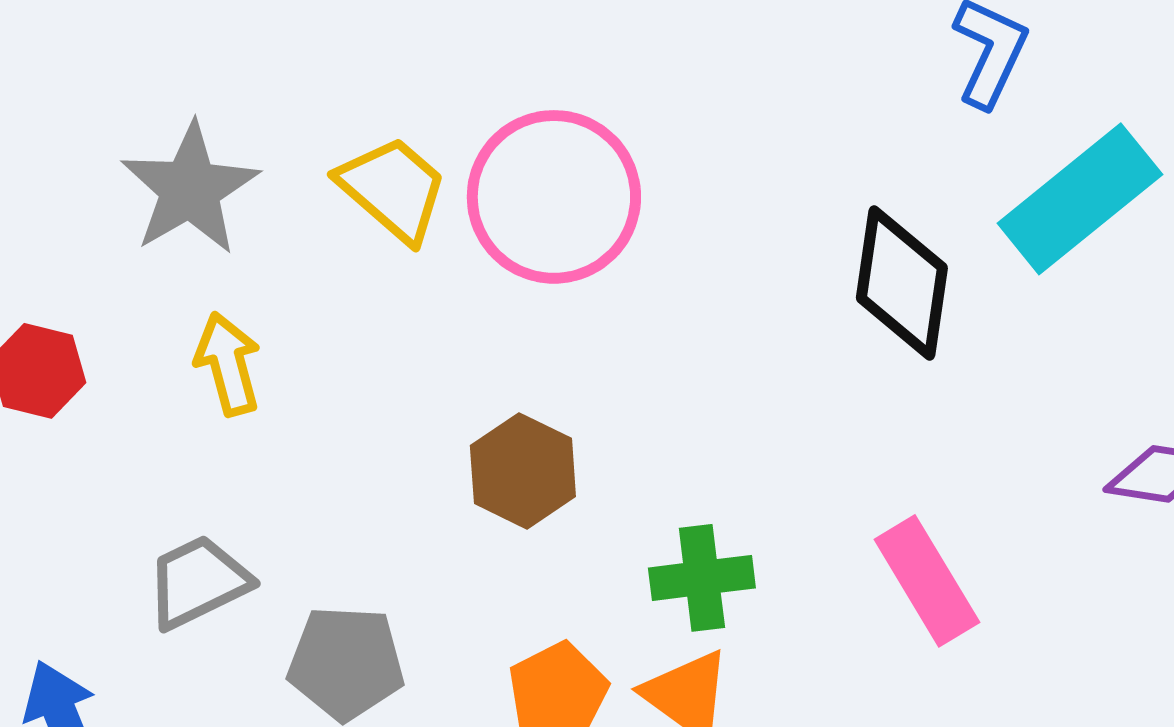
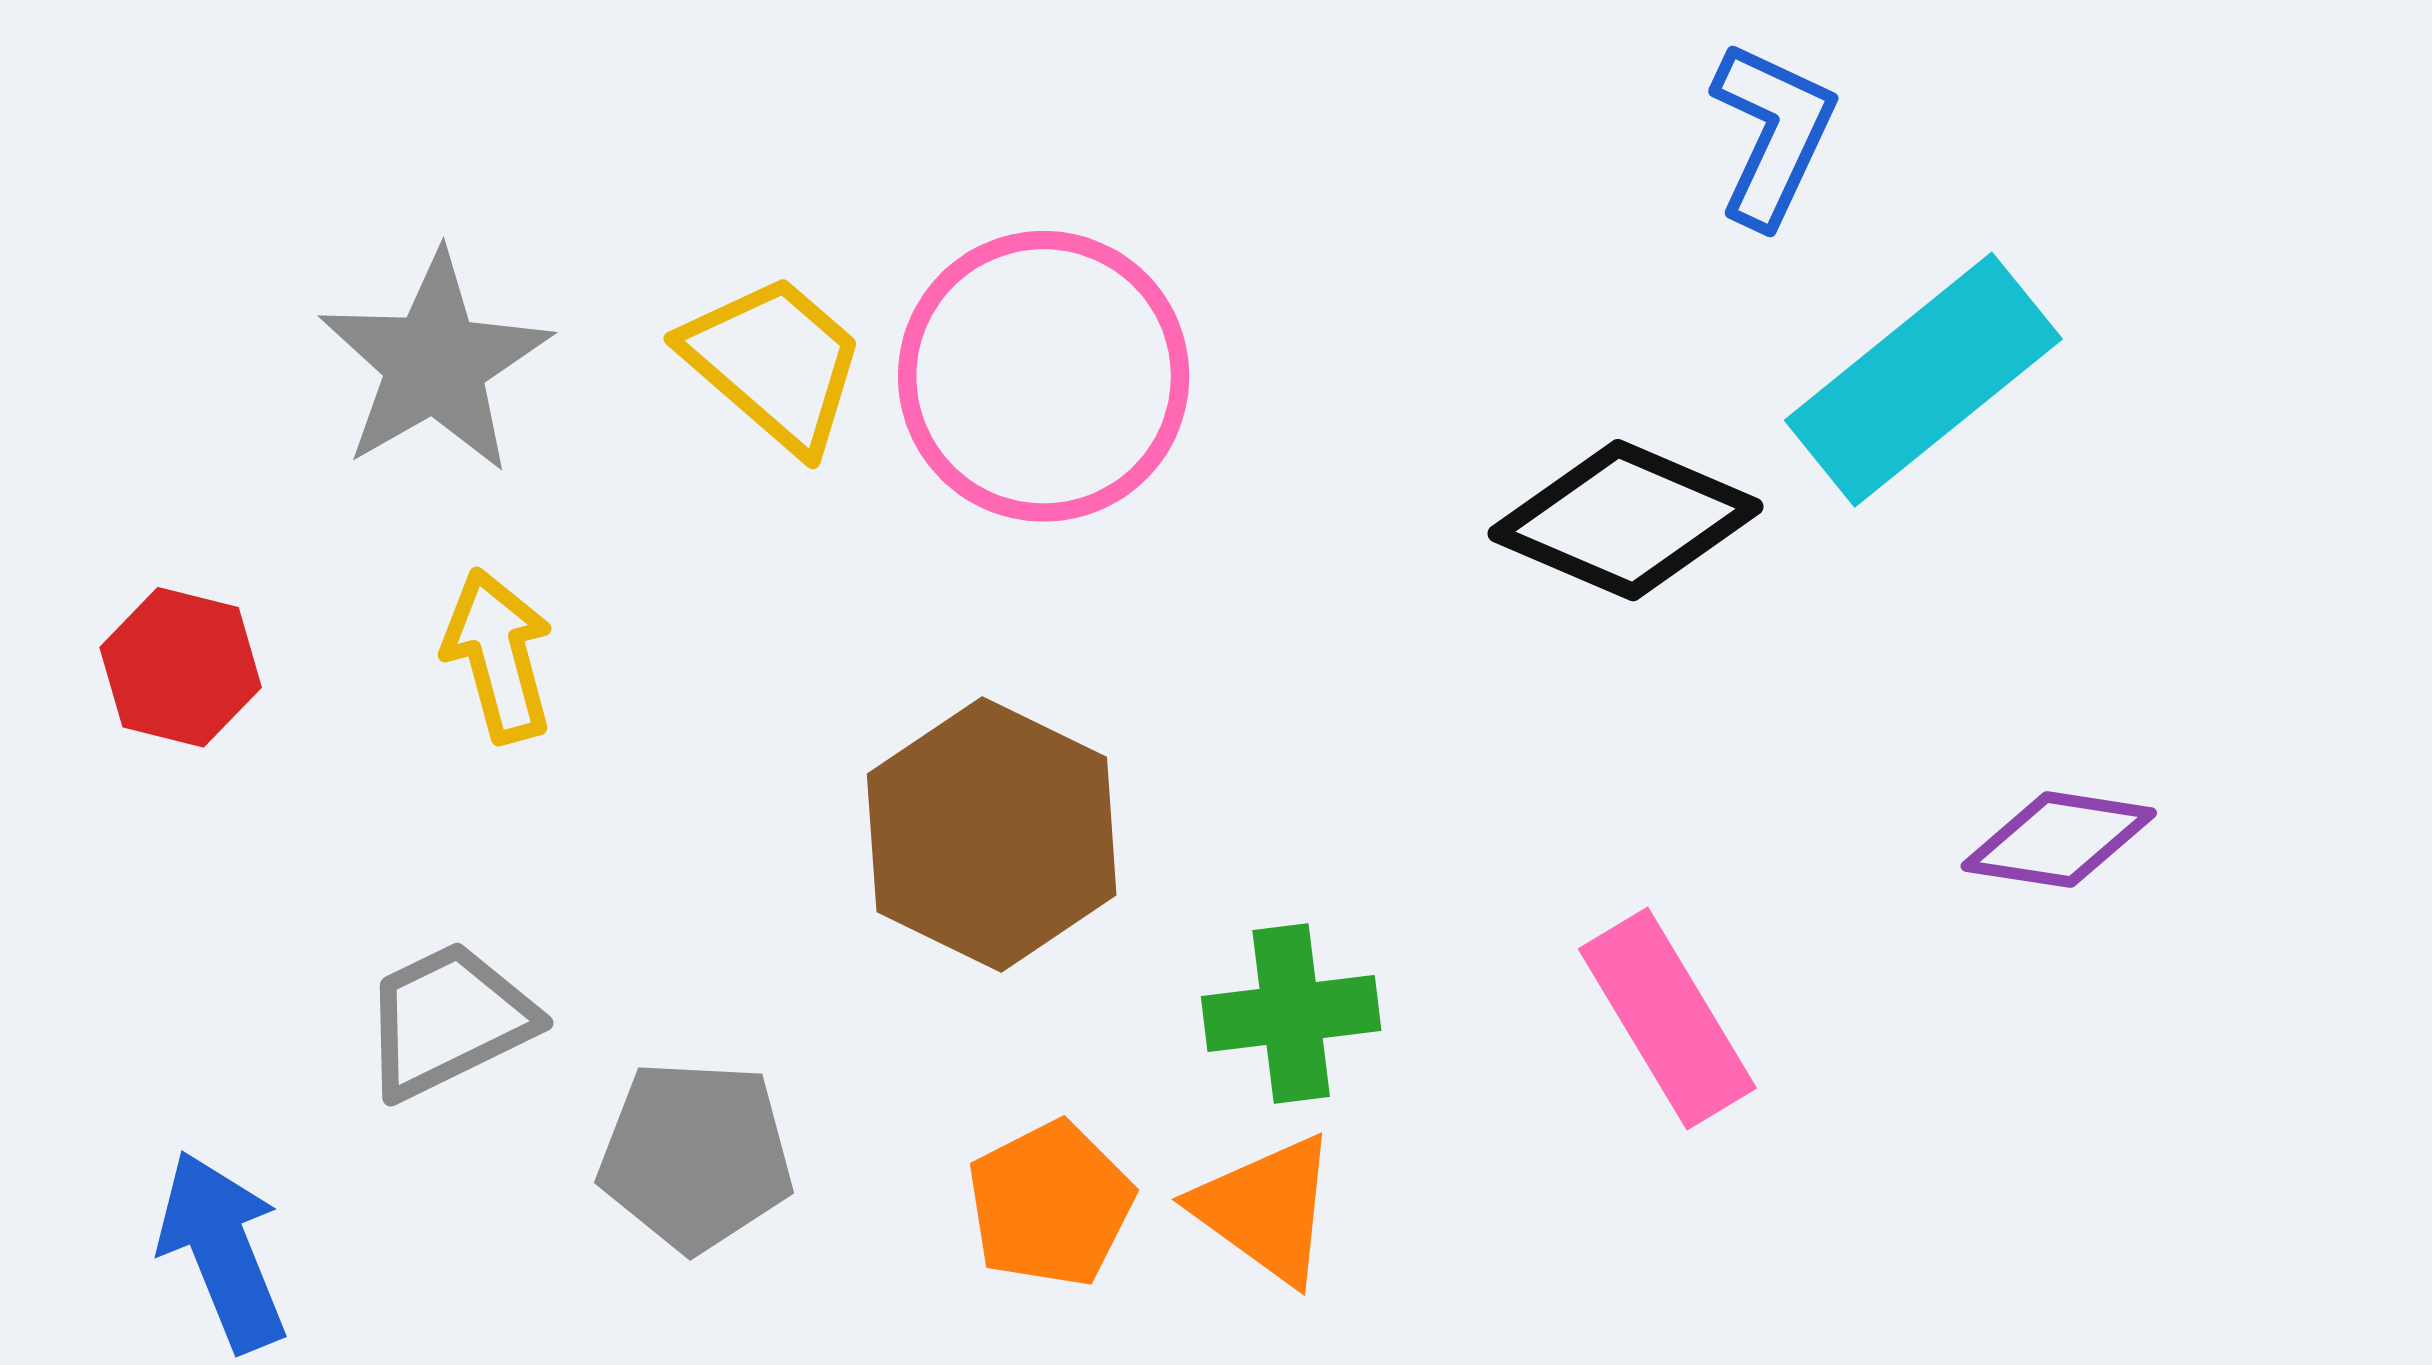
black diamond: (902, 283) -> (1626, 520), turned -75
brown hexagon: (523, 471) -> (992, 835), size x1.4

